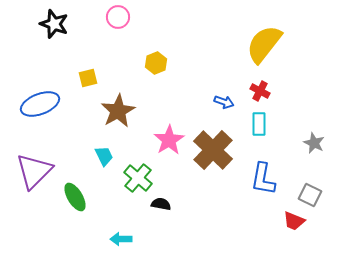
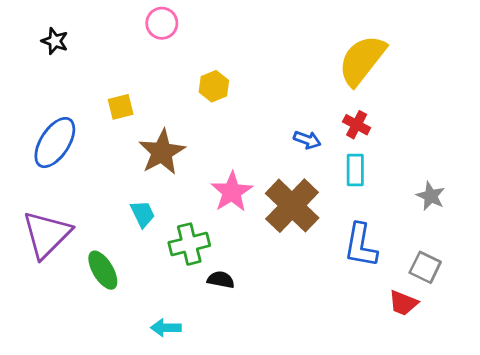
black star: (54, 24) -> (55, 41), moved, size x0.7
blue ellipse: (40, 104) -> (55, 143), turned -36
green cross: (138, 178) -> (189, 244), turned 36

